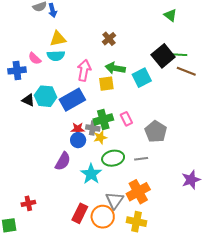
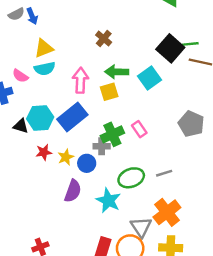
red star: (78, 129) -> (44, 152), moved
gray pentagon: (156, 132) -> (191, 124), moved
yellow star: (100, 137) -> (66, 157), moved

